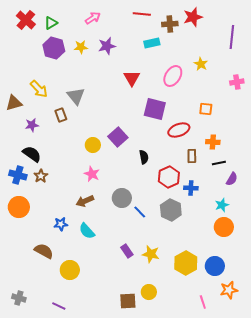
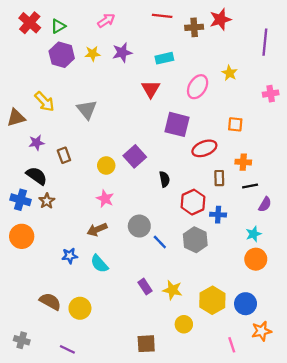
cyan rectangle: (152, 43) -> (164, 58), moved
brown rectangle: (61, 115) -> (64, 155), moved
brown semicircle: (44, 251) -> (50, 301), moved
yellow circle: (149, 292) -> (184, 324), moved

